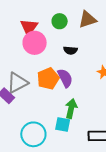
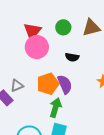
gray triangle: (17, 83) -> (17, 86), size x0.6
green arrow: (71, 109) -> (55, 108), moved

